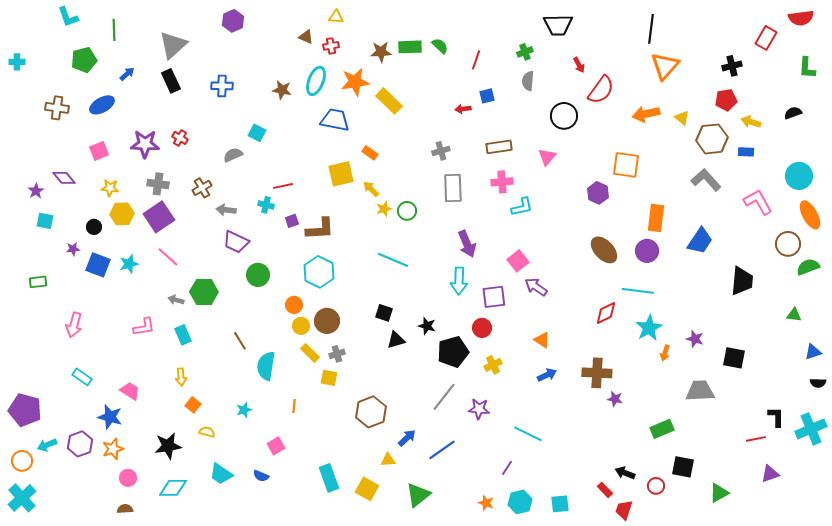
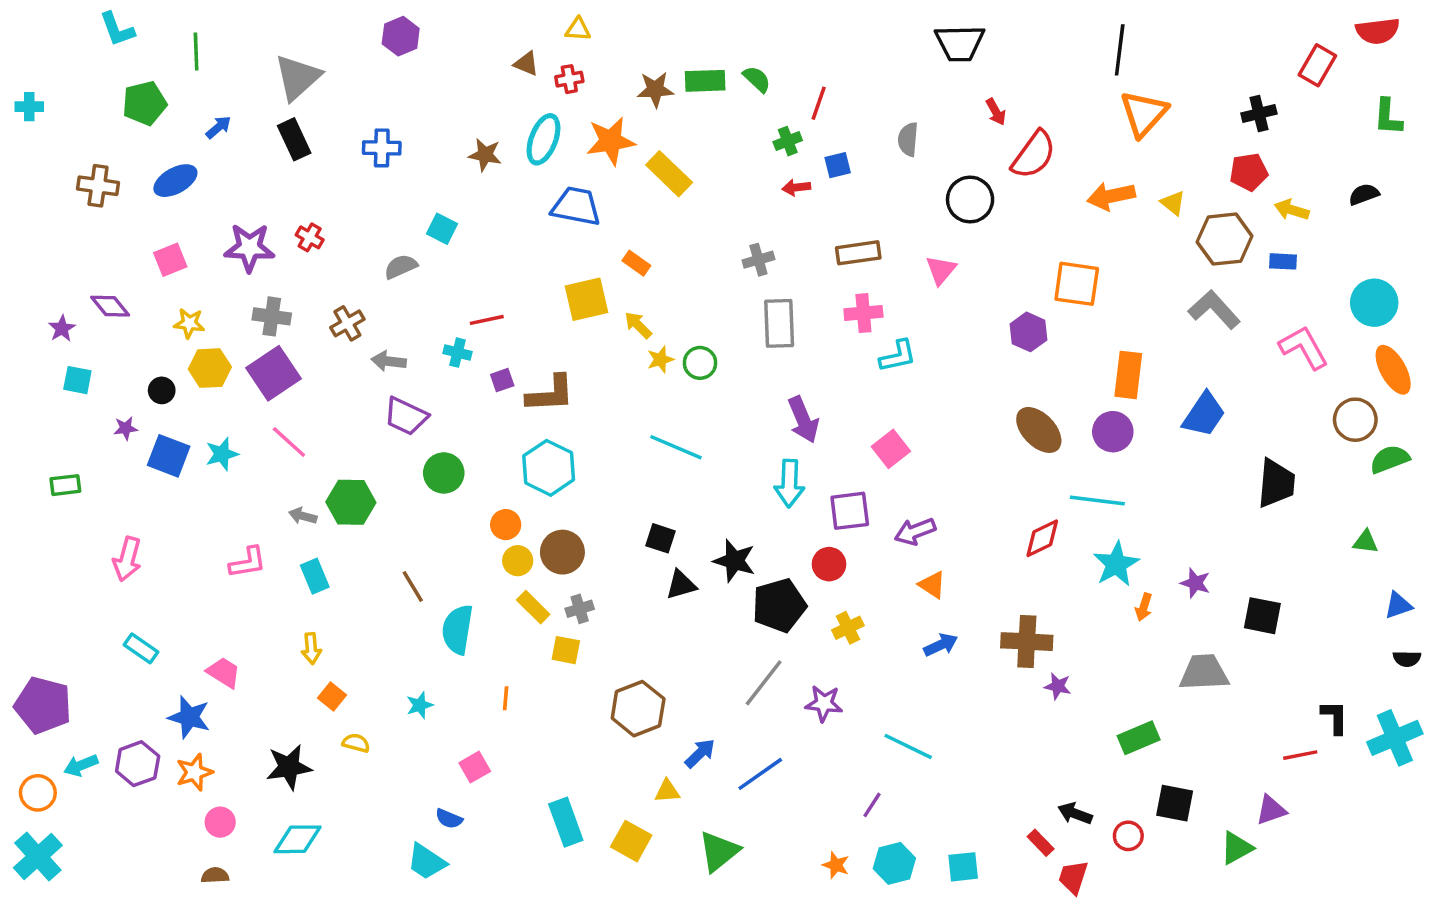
green cross: (525, 52) -> (788, 141), moved
purple arrow: (536, 287) -> (915, 531), moved, turned -55
black star: (427, 326) -> (734, 561), size x1.4
cyan trapezoid: (221, 474) -> (427, 862), moved
purple triangle: (770, 474) -> (1271, 810), moved

